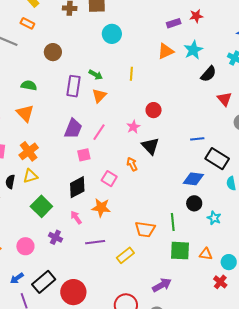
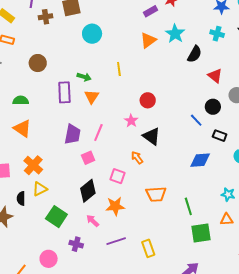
blue line: (197, 139) -> (196, 120), turned 64
black rectangle: (217, 159) -> (220, 136), size x0.6
black circle: (194, 203) -> (213, 107), moved
orange trapezoid: (145, 229) -> (156, 194), moved
orange triangle: (206, 254) -> (227, 219), moved
yellow rectangle: (125, 255) -> (148, 248), turned -60

